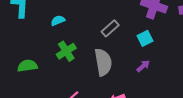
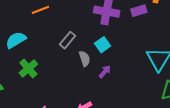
cyan semicircle: (58, 21) -> (16, 40), size x1.5
gray semicircle: (103, 62) -> (85, 59), moved, size x0.6

